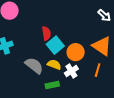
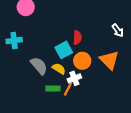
red semicircle: (46, 33) -> (77, 38), moved
orange line: (98, 70) -> (68, 89), moved

